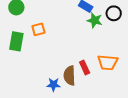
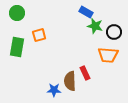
black circle: (114, 13) -> (114, 32), moved
orange trapezoid: (108, 62) -> (108, 55), moved

